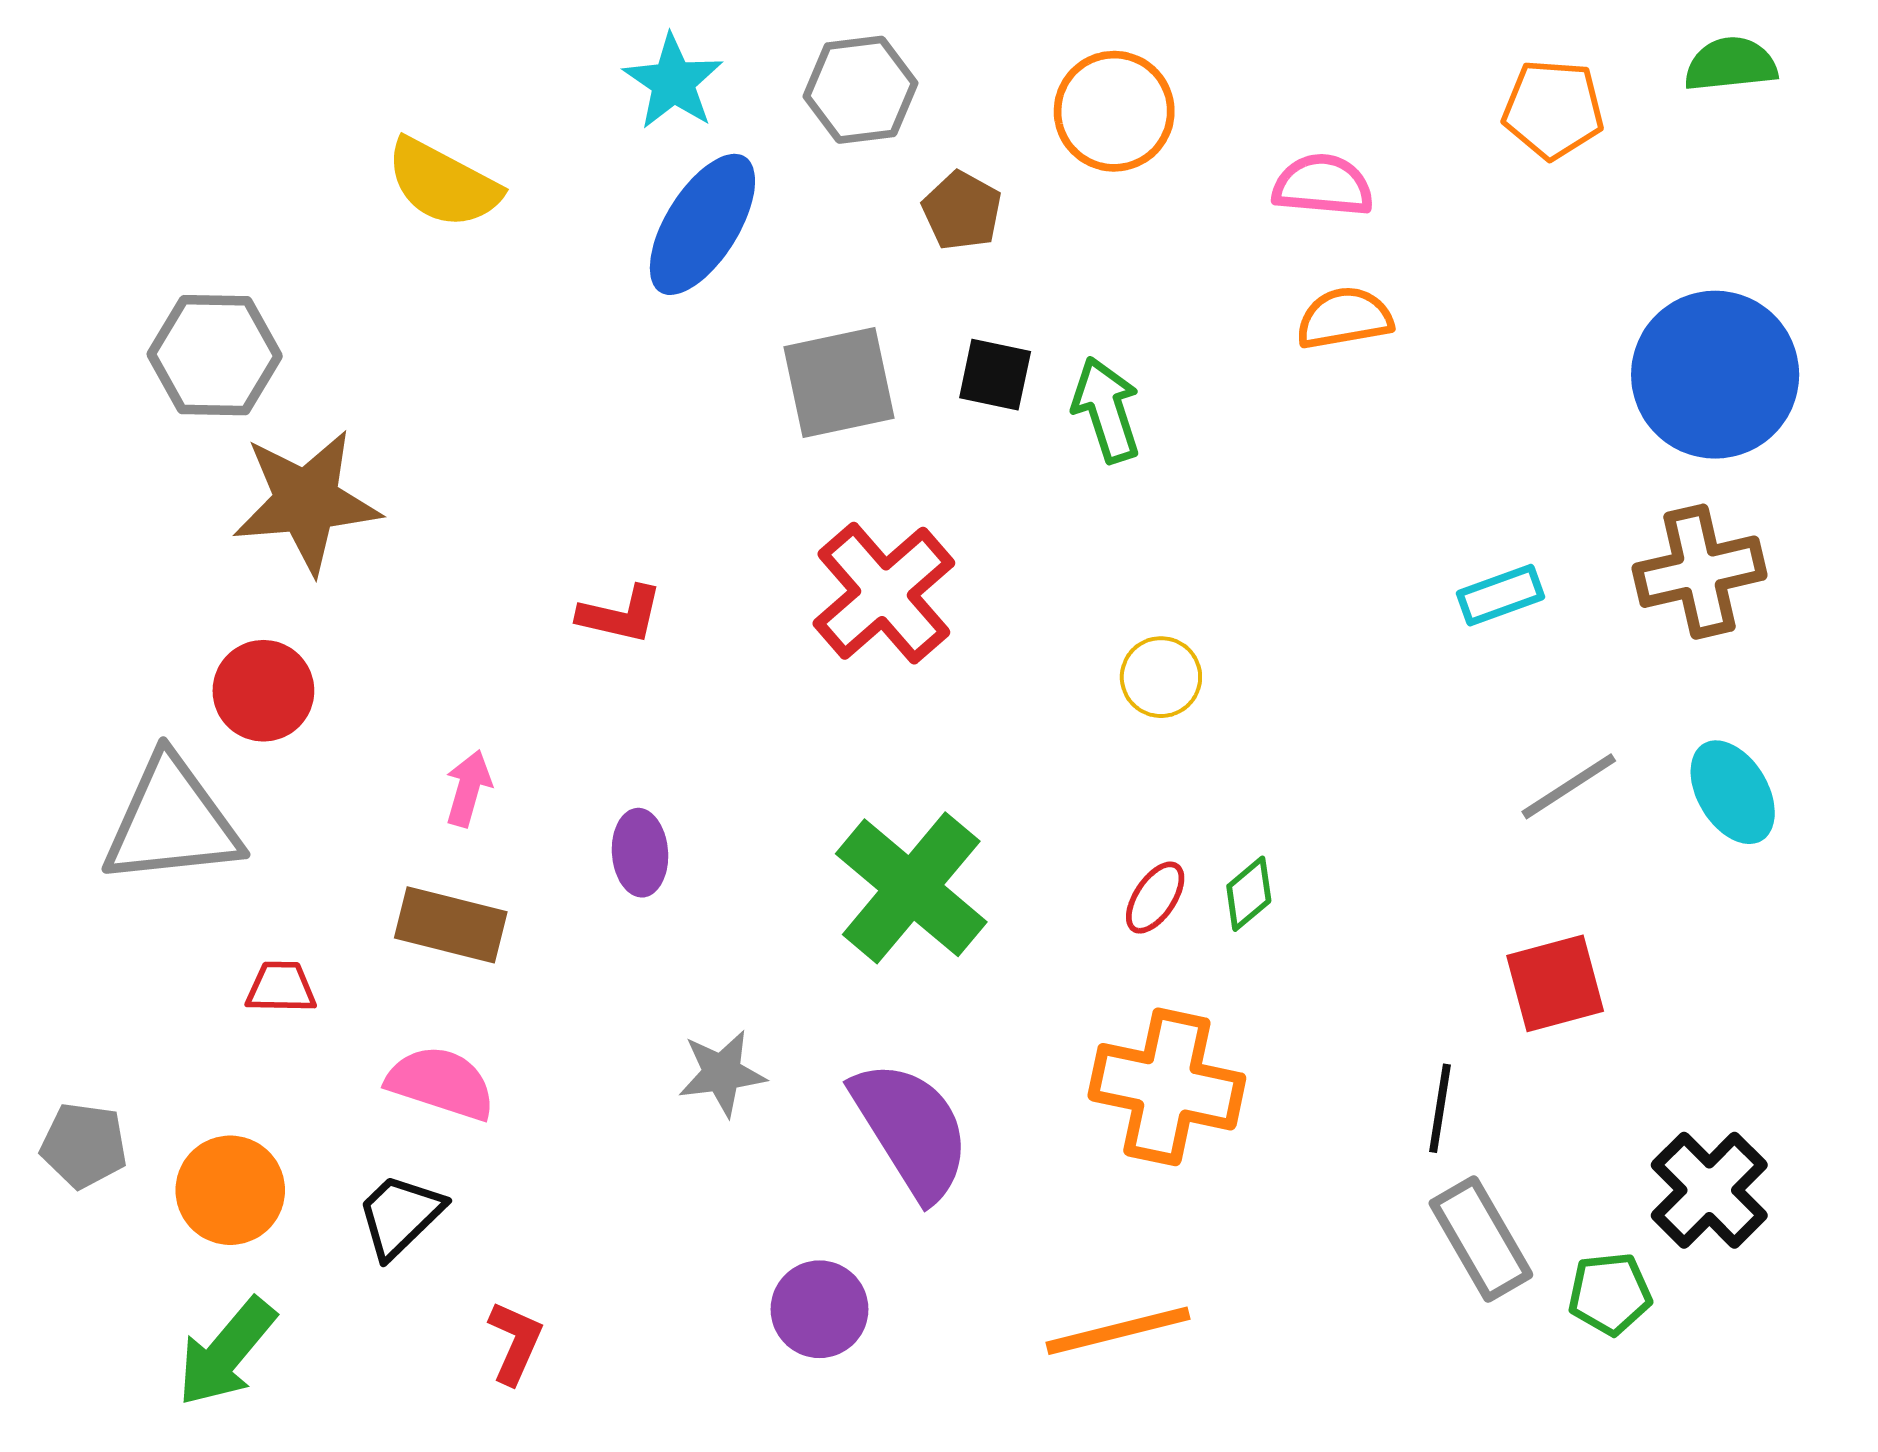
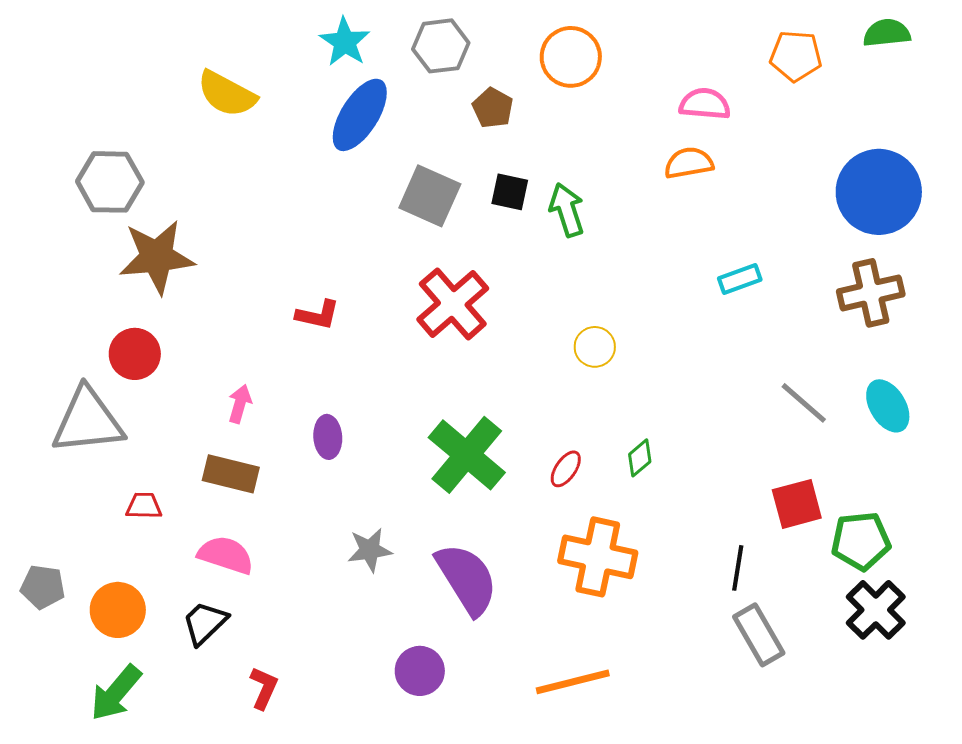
pink semicircle: (1323, 185) -> (705, 104), moved
gray square: (839, 382) -> (430, 196), turned 36
cyan rectangle: (1500, 595) -> (740, 279), moved
gray line: (1569, 786) -> (804, 403), turned 74
red ellipse: (1155, 898) -> (566, 469), moved
green pentagon: (1610, 1294) -> (861, 541), moved, size x1.4

